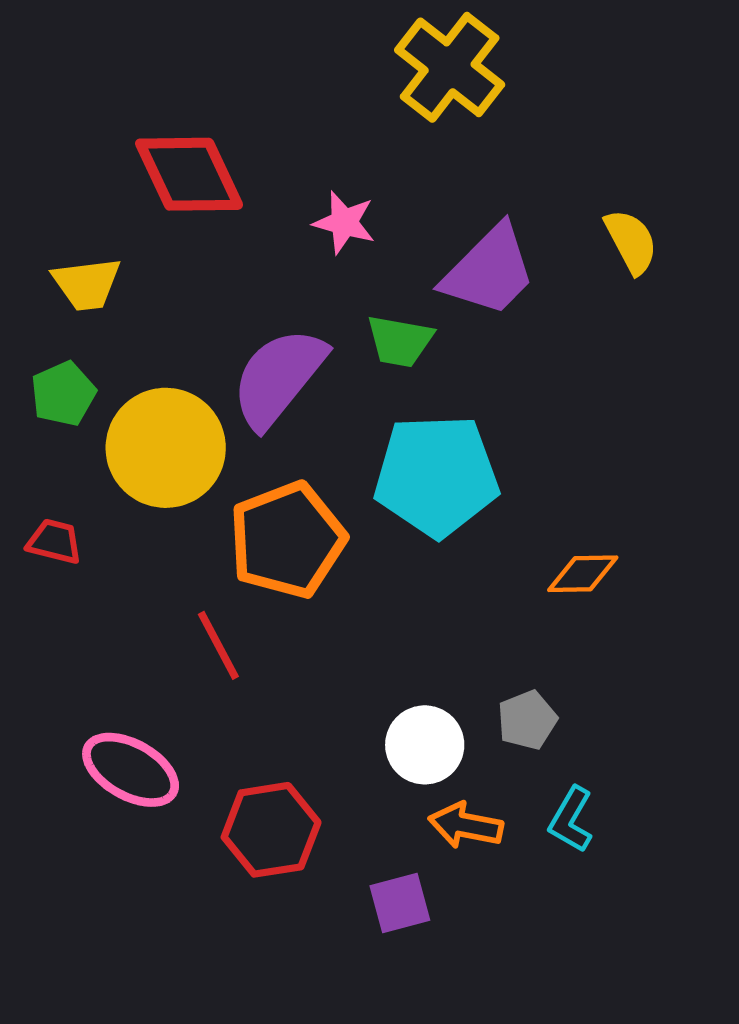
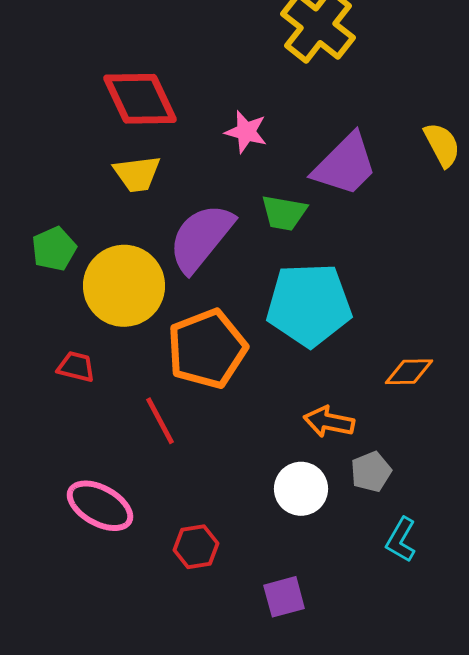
yellow trapezoid: (87, 284) -> (137, 174), moved
red trapezoid: (54, 541) -> (76, 367), moved
orange arrow: (466, 825) -> (329, 422), moved
red hexagon: (271, 830) -> (196, 547), size x0.7

